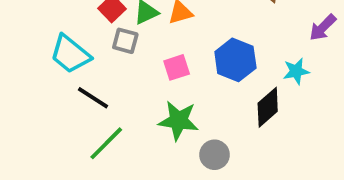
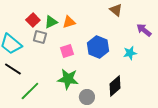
purple arrow: (323, 28) -> (144, 30), turned 84
black line: (93, 98) -> (13, 69), moved
black diamond: (268, 107) -> (115, 86), moved

